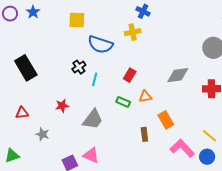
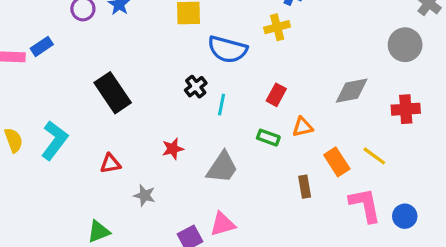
yellow line: (209, 136) -> (374, 156), moved
pink L-shape: (182, 148) -> (365, 205), turned 35
pink triangle: (91, 155) -> (223, 224), turned -36

